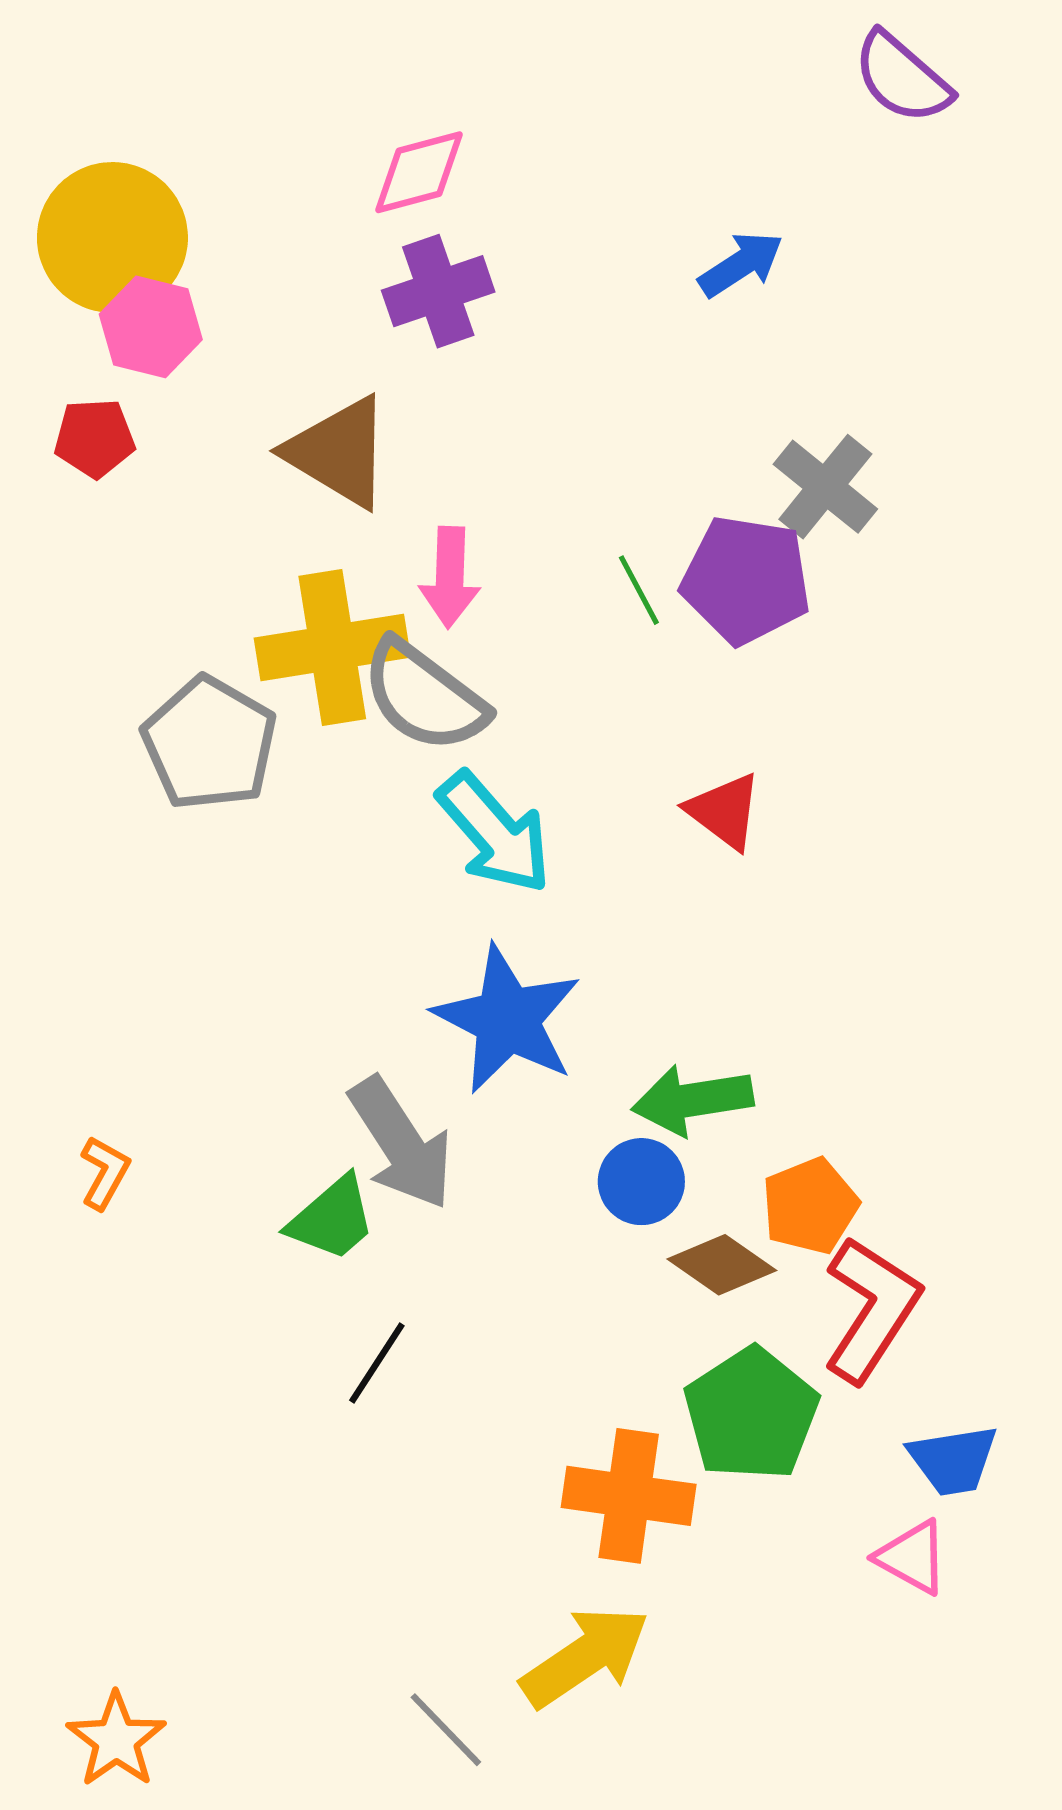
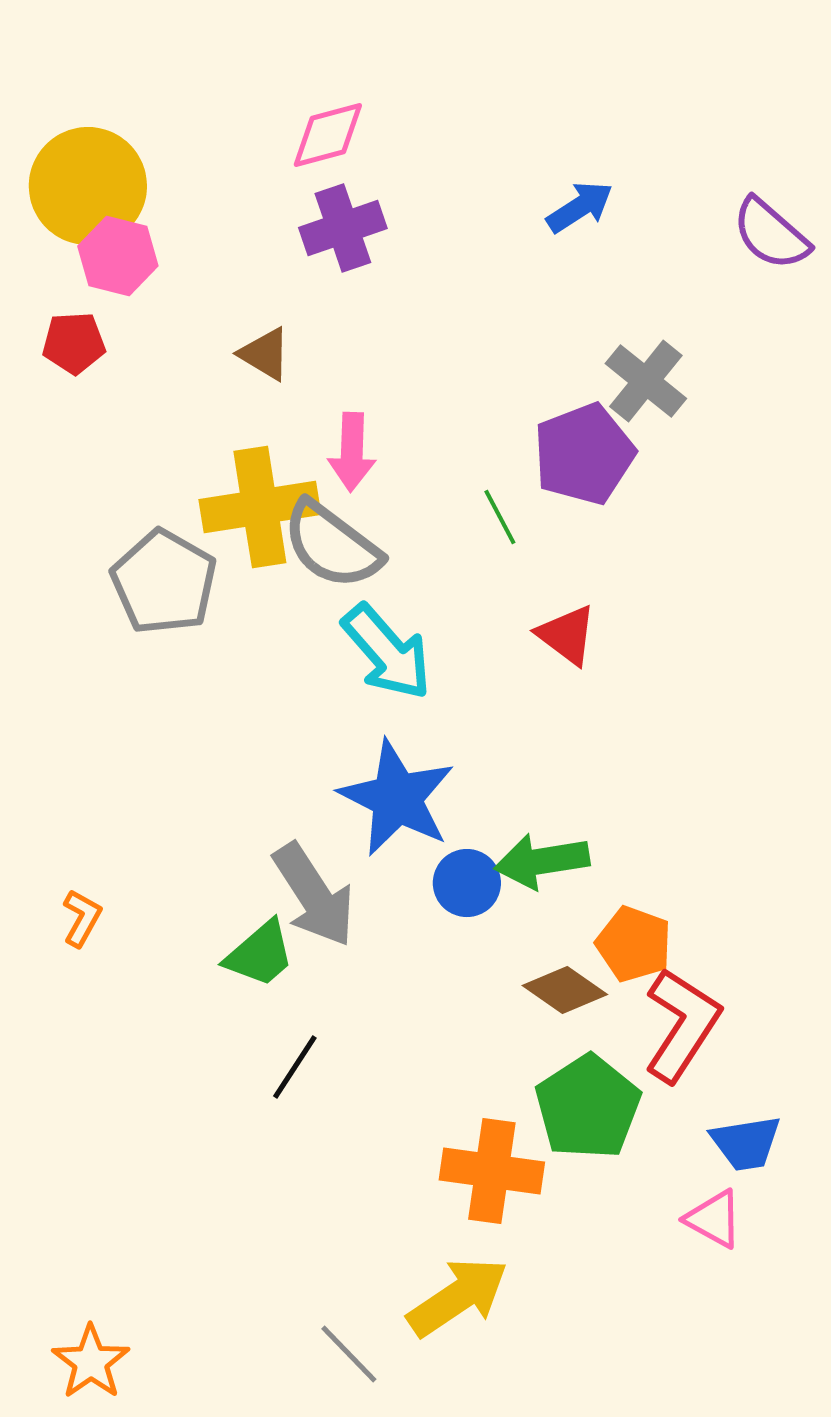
purple semicircle: (902, 78) -> (771, 234), moved
brown triangle: (339, 452) -> (265, 354), size x0.6
purple pentagon: (746, 580) -> (584, 454), turned -30
green line: (639, 590) -> (500, 517), moved
blue circle: (641, 1182) -> (467, 883), moved
orange pentagon: (810, 1206) -> (634, 944), turned -30

